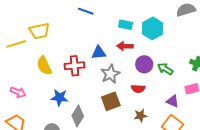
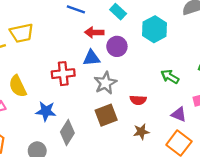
cyan rectangle: (126, 25) -> (118, 12), moved, turned 32
red arrow: (125, 46) -> (94, 32), moved
purple circle: (144, 64) -> (117, 46), moved
yellow semicircle: (44, 66) -> (18, 86), moved

